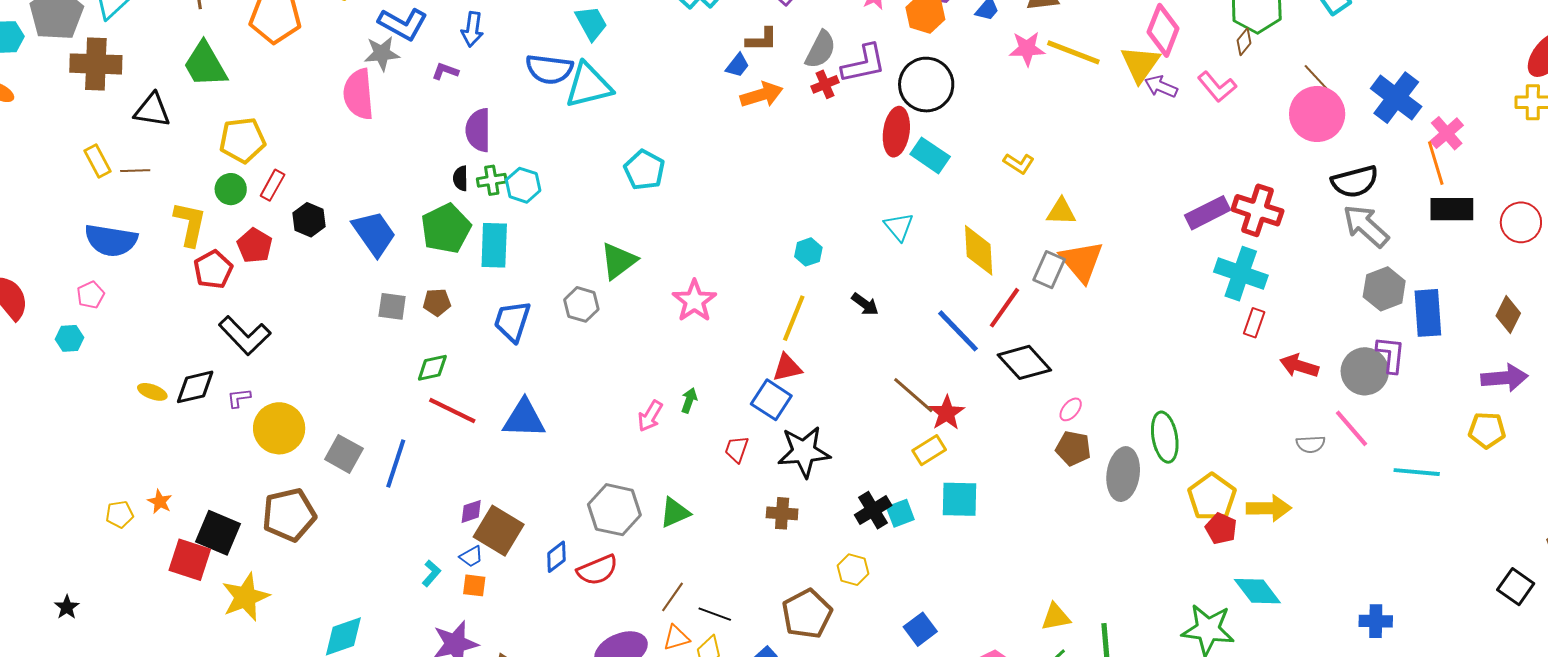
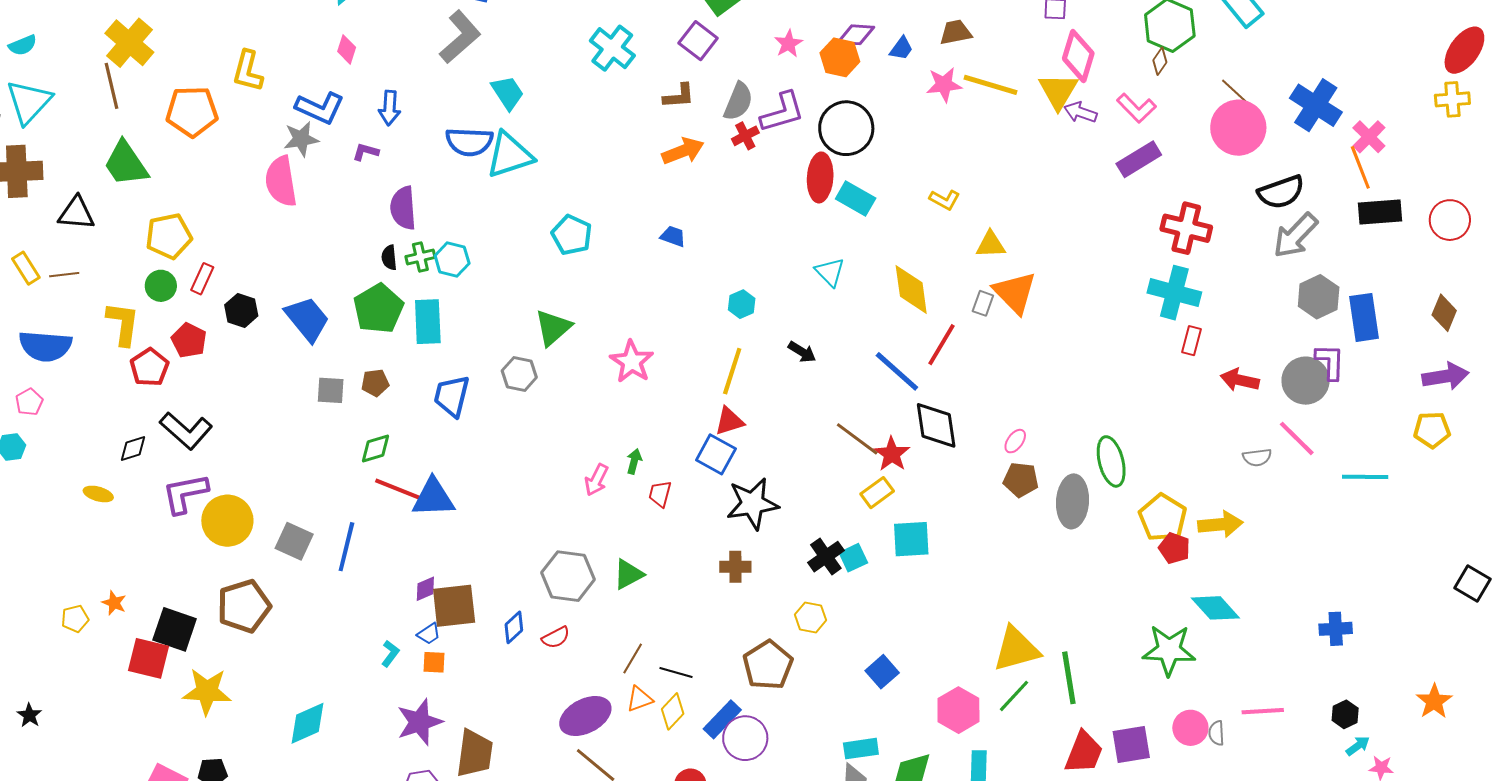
blue trapezoid: (737, 65) -> (673, 236), moved, turned -104
purple rectangle: (1208, 213) -> (1139, 159), moved
gray arrow: (1366, 226) -> (1295, 235), turned -84
gray rectangle: (1049, 270) -> (983, 303), size x0.7
black diamond: (1024, 362) -> (936, 425), moved, turned 38
black diamond: (195, 387) -> (133, 448), moved, size x0.7
purple L-shape: (239, 398) -> (185, 493), size x2.0
blue triangle: (524, 419) -> (433, 498), moved
red trapezoid: (737, 449) -> (660, 494), moved
brown square: (499, 531) -> (454, 606), turned -33
red semicircle: (597, 570) -> (556, 637), size x0.7
yellow star: (245, 597) -> (207, 691), turned 30
yellow triangle: (1056, 617) -> (1016, 649), size x1.6

